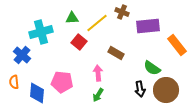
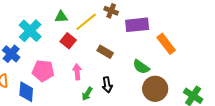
cyan cross: (41, 32) -> (30, 31), turned -30
pink arrow: (98, 73) -> (77, 72), moved
pink pentagon: (62, 82) -> (43, 71), moved
black arrow: (140, 89) -> (107, 85), moved

